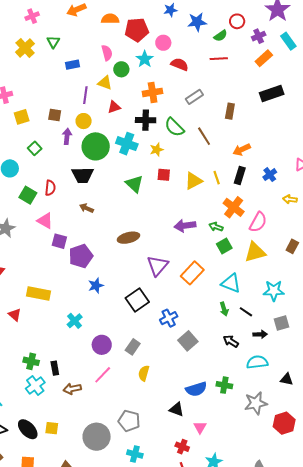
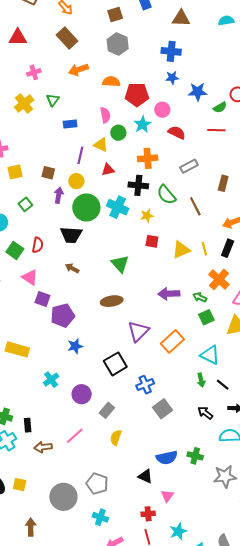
green triangle: (134, 184) -> (120, 264), moved
purple circle: (102, 345) -> (82, 394), moved
red cross: (182, 447) -> (148, 514), turned -32

